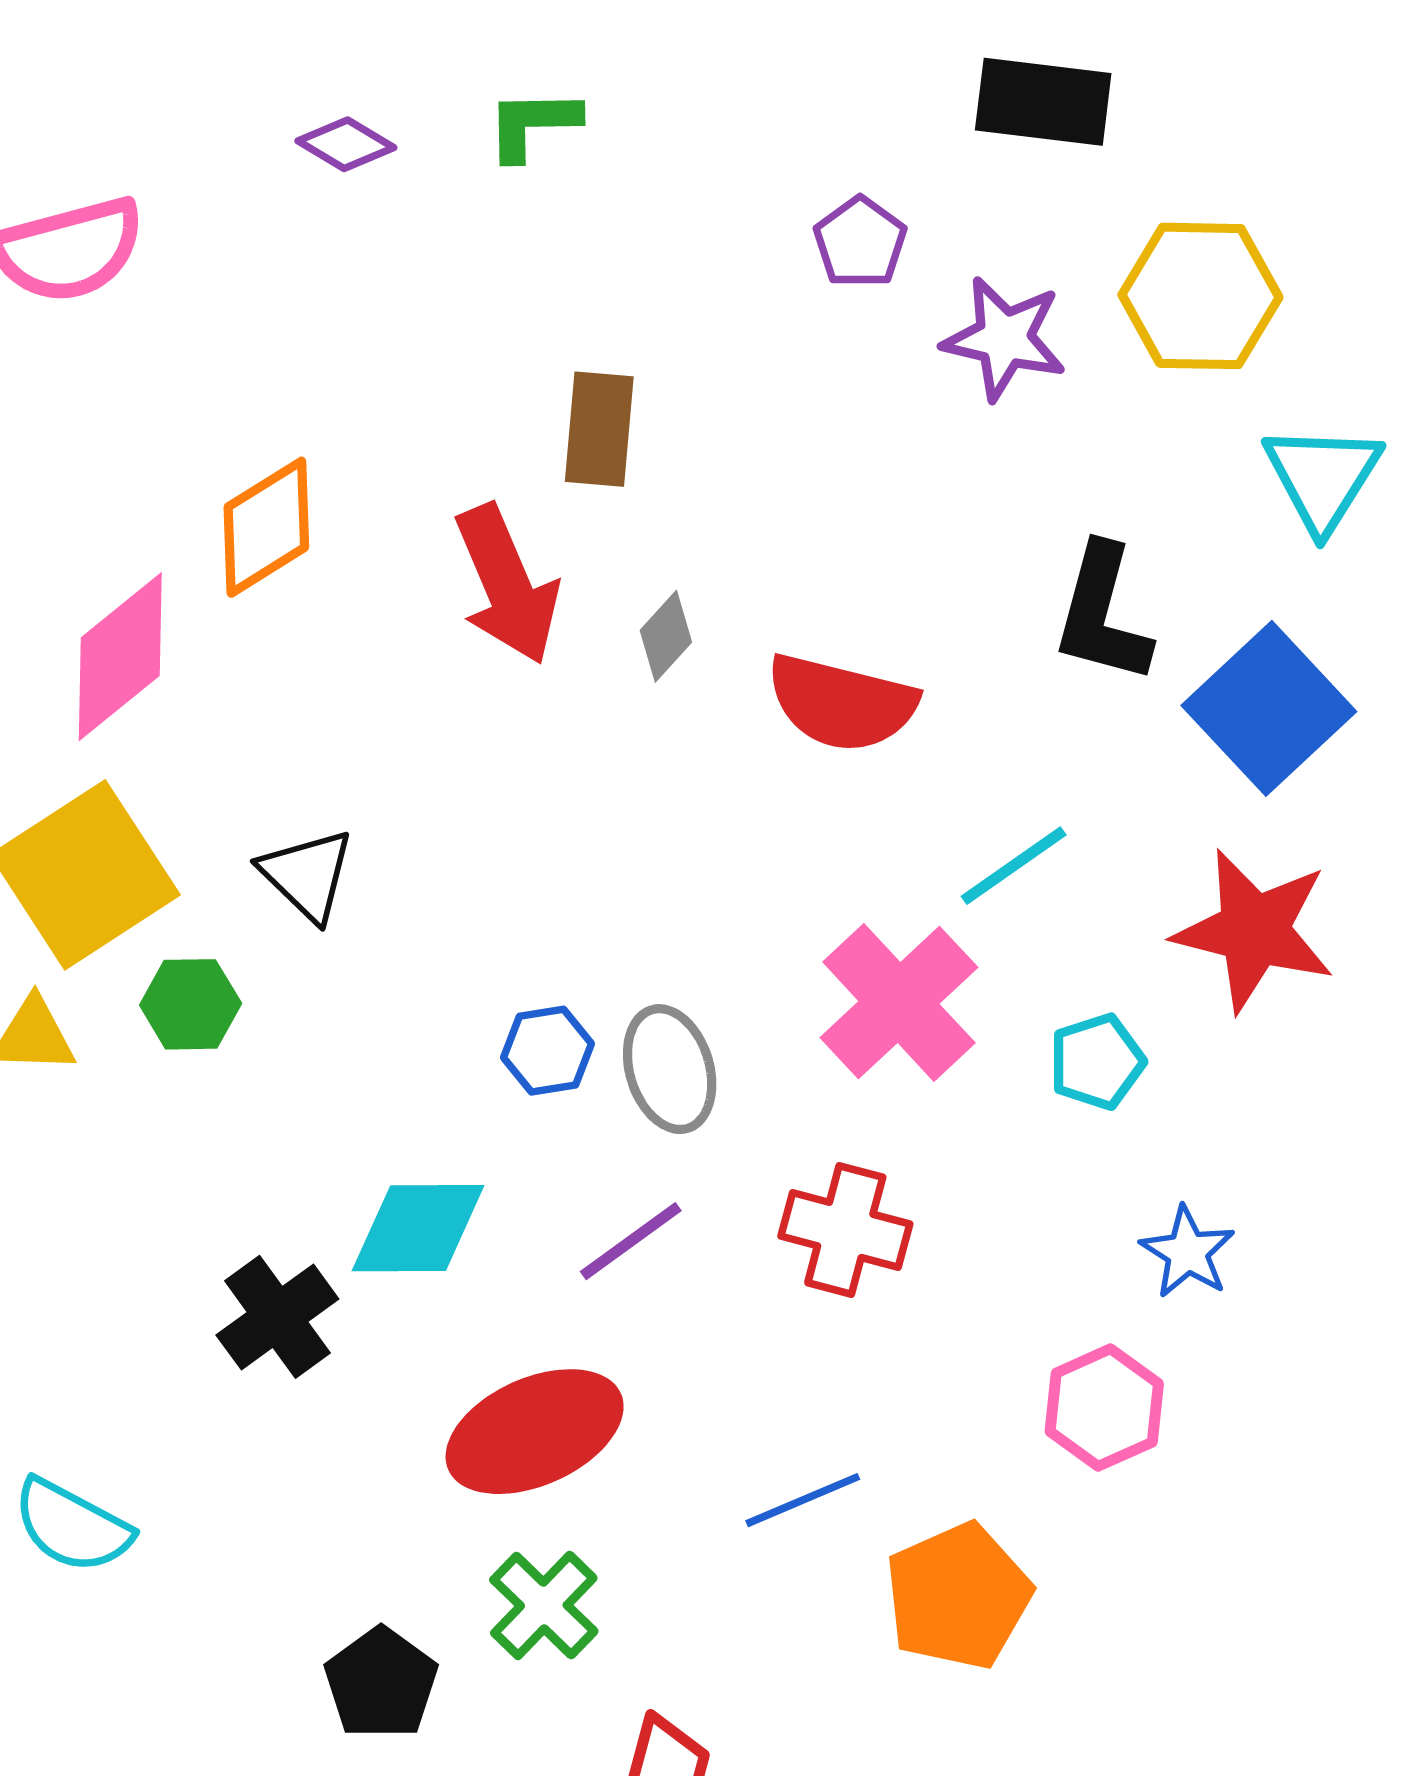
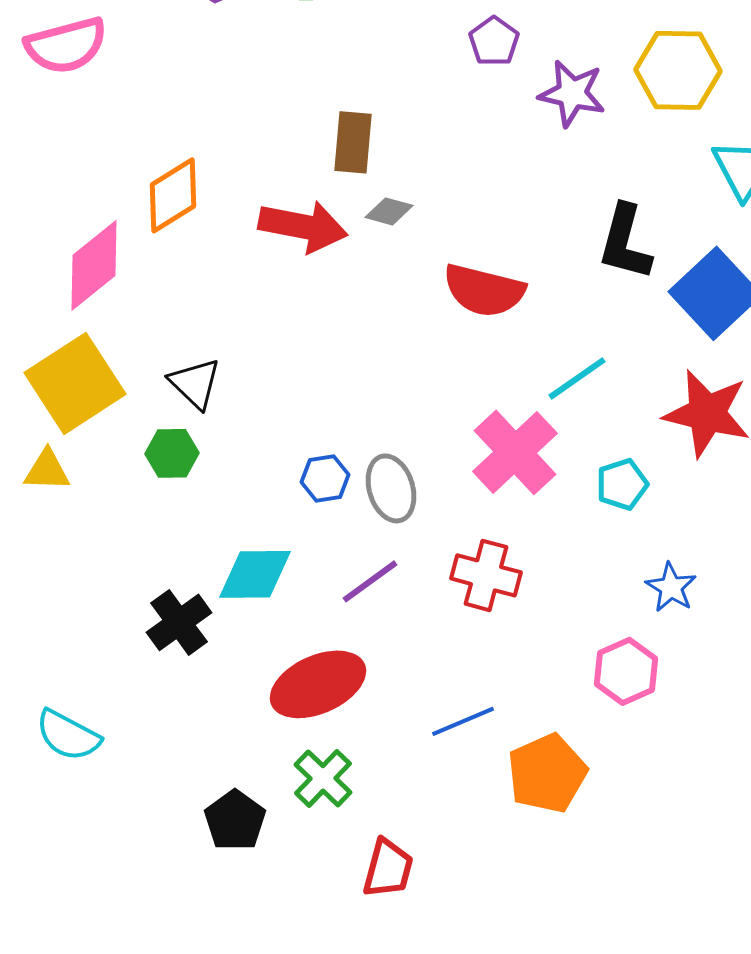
red arrow: (507, 584) -> (303, 226), turned -56
gray diamond: (666, 636) -> (389, 211), moved, turned 63
green hexagon: (191, 1004) -> (172, 453), moved

